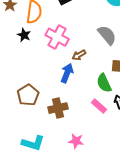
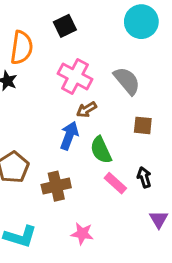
pink cross: (57, 37) -> (75, 76), moved
green semicircle: (104, 83) -> (101, 150), moved

